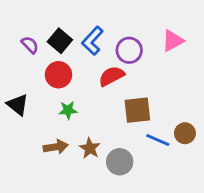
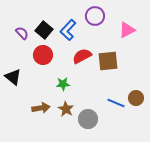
purple circle: (129, 50) -> (95, 16), moved
green star: (68, 110) -> (63, 84), moved
brown square: (137, 110) -> (108, 61), moved

